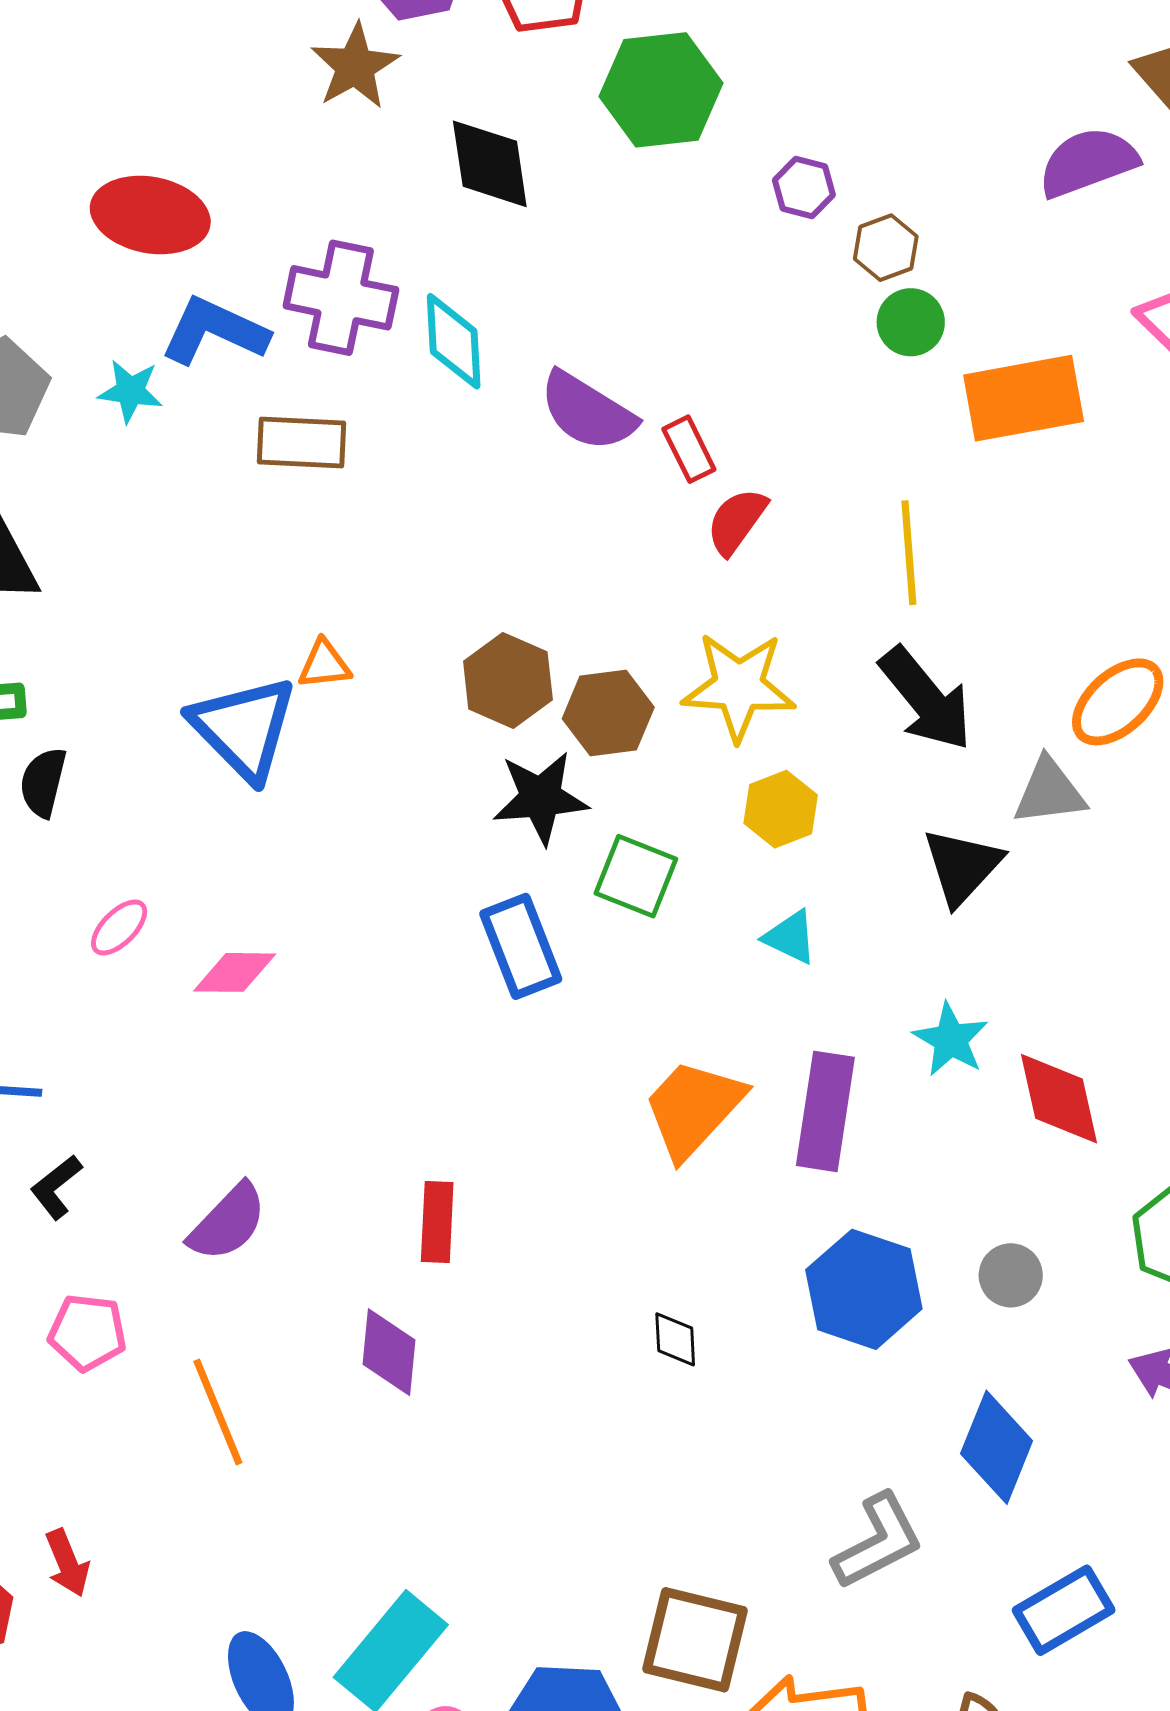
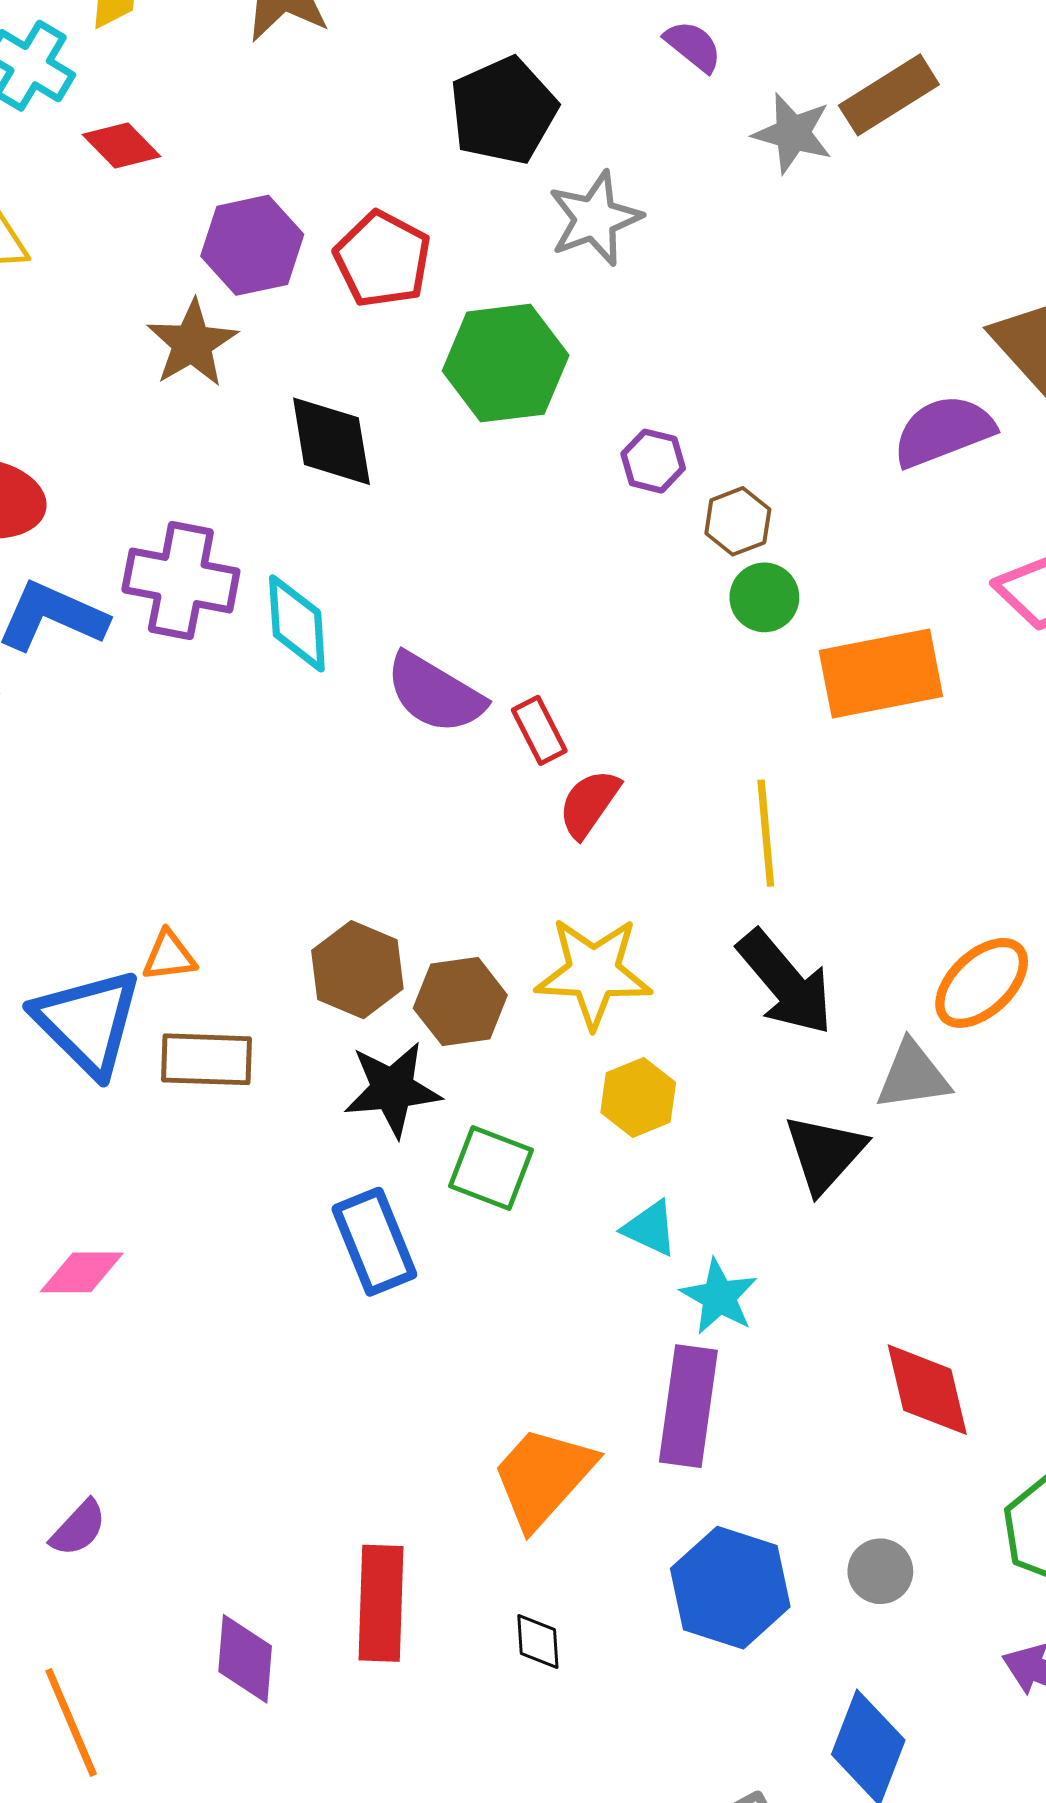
brown rectangle: (302, 443) -> (206, 1059), moved
cyan star: (951, 1040) -> (719, 1297), moved
orange trapezoid: (693, 1108) -> (543, 1477), moved
purple semicircle: (228, 1222) -> (78, 1528), size x0.7
red rectangle: (437, 1222) -> (381, 1603), moved, size x1.4

